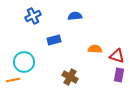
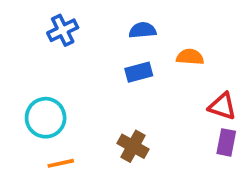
blue rectangle: (54, 40) -> (139, 72), moved
orange semicircle: (95, 49) -> (190, 57), moved
orange line: (13, 80) -> (61, 163), moved

